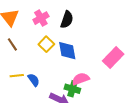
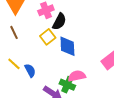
black semicircle: (67, 20) -> (59, 22), moved
yellow line: (17, 76) -> (14, 64), turned 40

